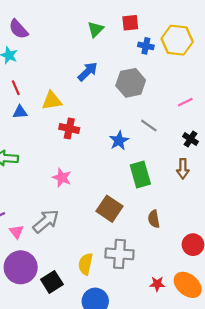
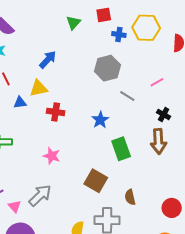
blue arrow: (88, 72) -> (48, 60), moved
blue triangle: (20, 112) -> (20, 102), moved
gray line: (149, 126) -> (127, 96), moved
brown arrow: (183, 169) -> (158, 141), size x1.4
brown semicircle: (154, 219) -> (130, 197), moved

